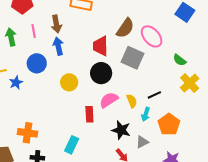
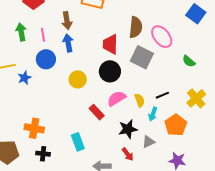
brown semicircle: (125, 28) -> (136, 27), turned -30
pink line: (34, 31) -> (43, 35), moved
yellow cross: (190, 83) -> (196, 98), moved
red rectangle: (89, 114) -> (97, 112), turned -42
black star: (121, 130) -> (128, 129), turned -30
cyan rectangle: (72, 145) -> (78, 142), turned -48

